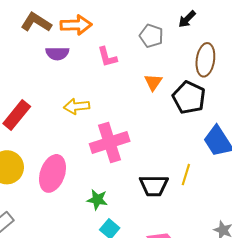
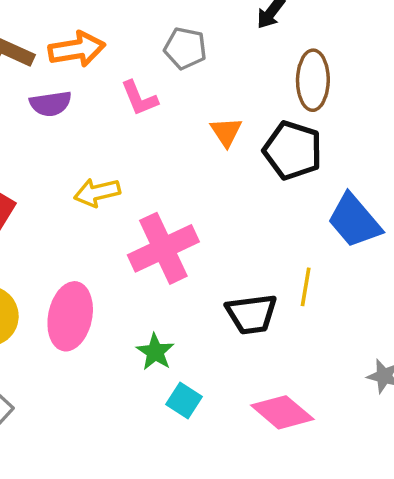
gray pentagon: (151, 36) -> (185, 48), moved
green star: (97, 200) -> (155, 352), turned 30

